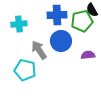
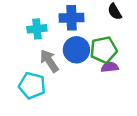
green pentagon: (82, 21) -> (104, 50), moved
cyan cross: (19, 24) -> (37, 29), moved

